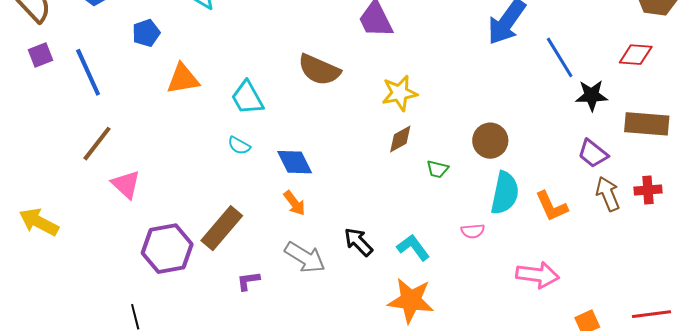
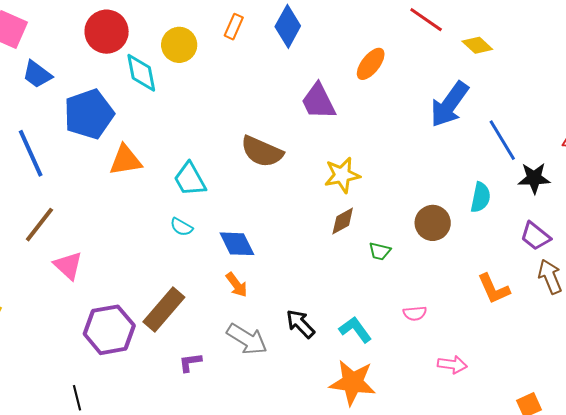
blue pentagon: (146, 33) -> (89, 114), size x1.8
cyan semicircle: (505, 193) -> (480, 197), moved, size x0.7
pink arrow: (538, 275) -> (452, 365), moved, size x0.7

